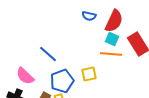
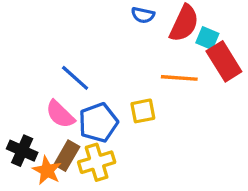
cyan square: (112, 39) -> (207, 38), moved
pink semicircle: (25, 76) -> (60, 114), moved

